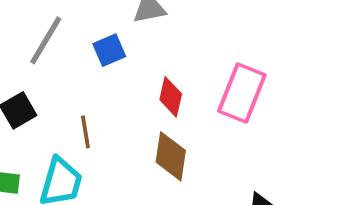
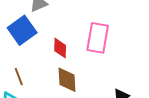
blue square: (109, 50) -> (22, 30), size x1.6

